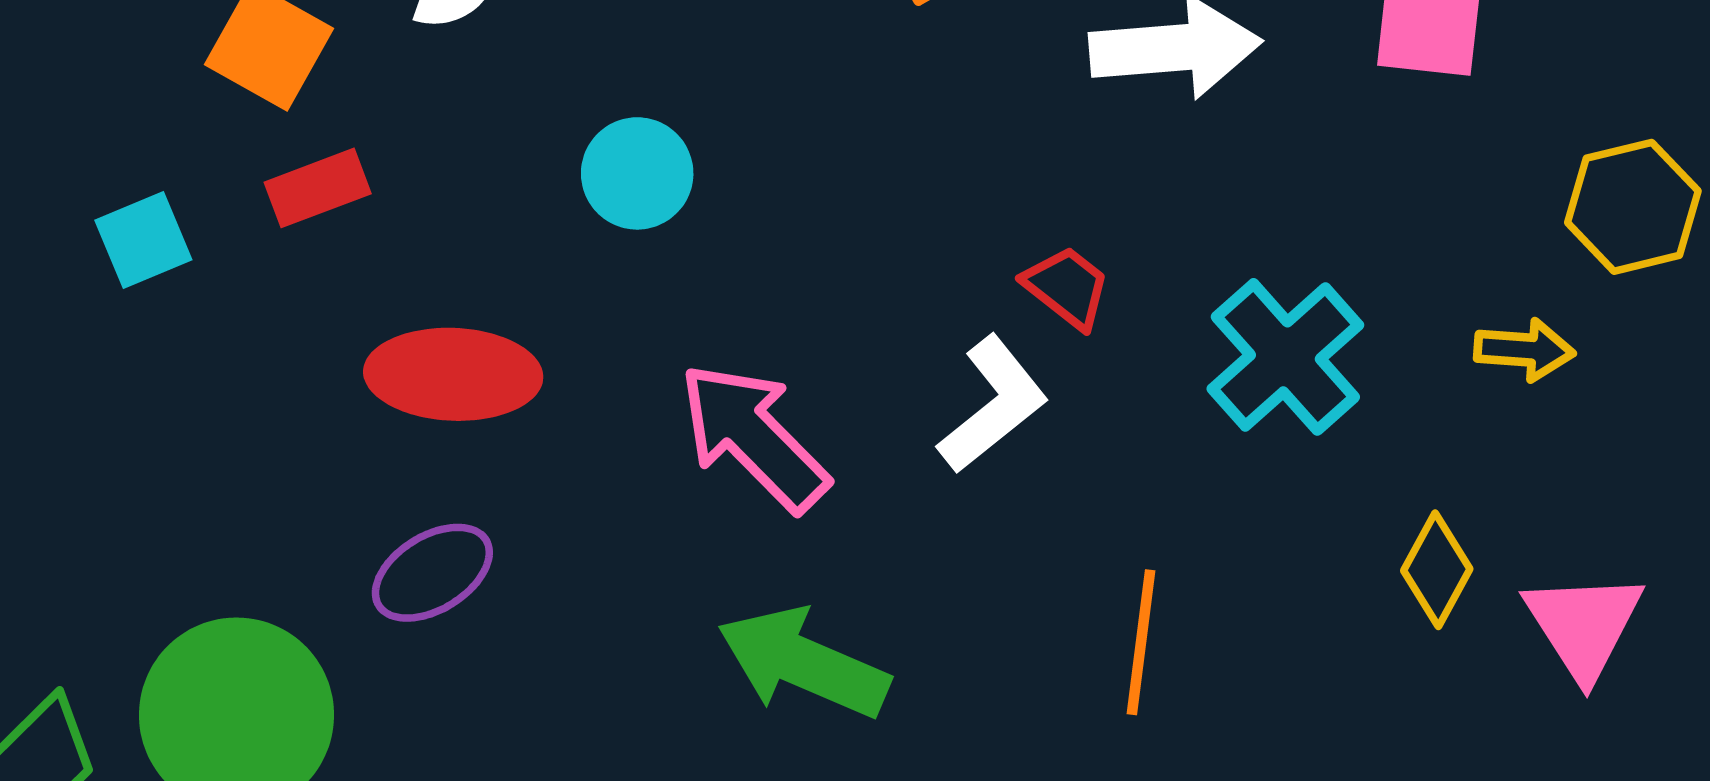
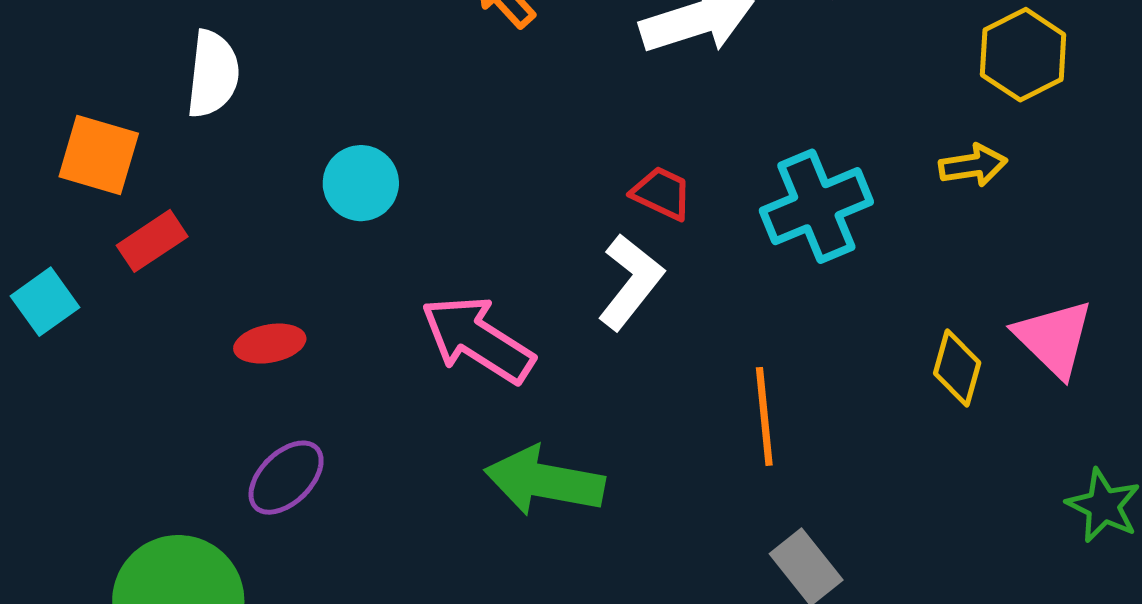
cyan cross: (1285, 357) -> (816, 206), turned 32
red ellipse: (453, 374) -> (270, 344), size x0.6
yellow diamond: (1437, 570) -> (957, 368), moved

